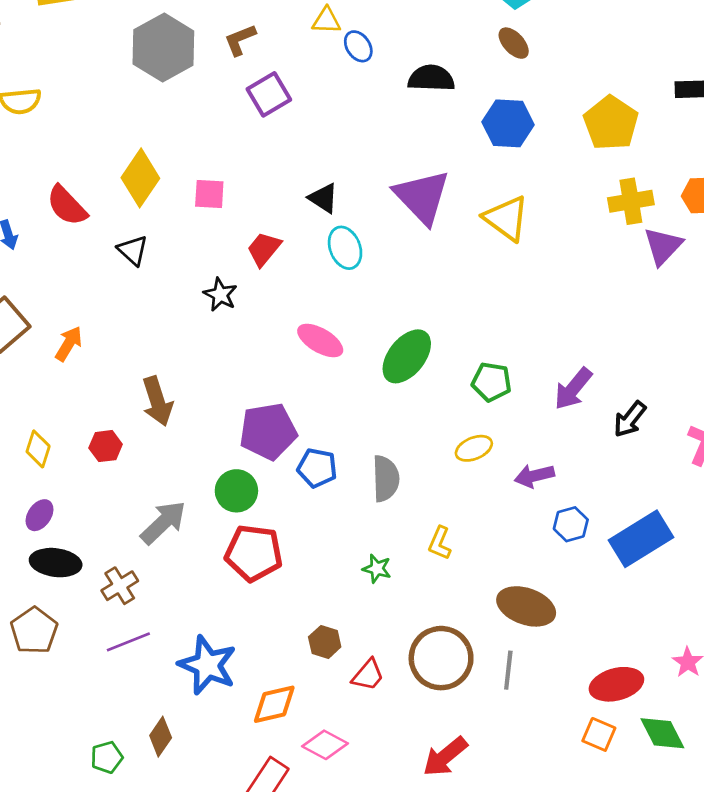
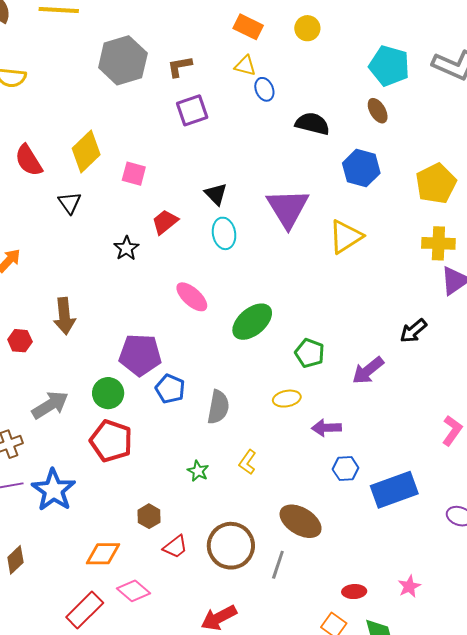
yellow triangle: (506, 218) -> (346, 237), turned 39
black arrow: (630, 419) -> (413, 331), moved
blue star: (207, 665) -> (54, 490), moved
red ellipse: (616, 684) -> (354, 592), size x0.6

